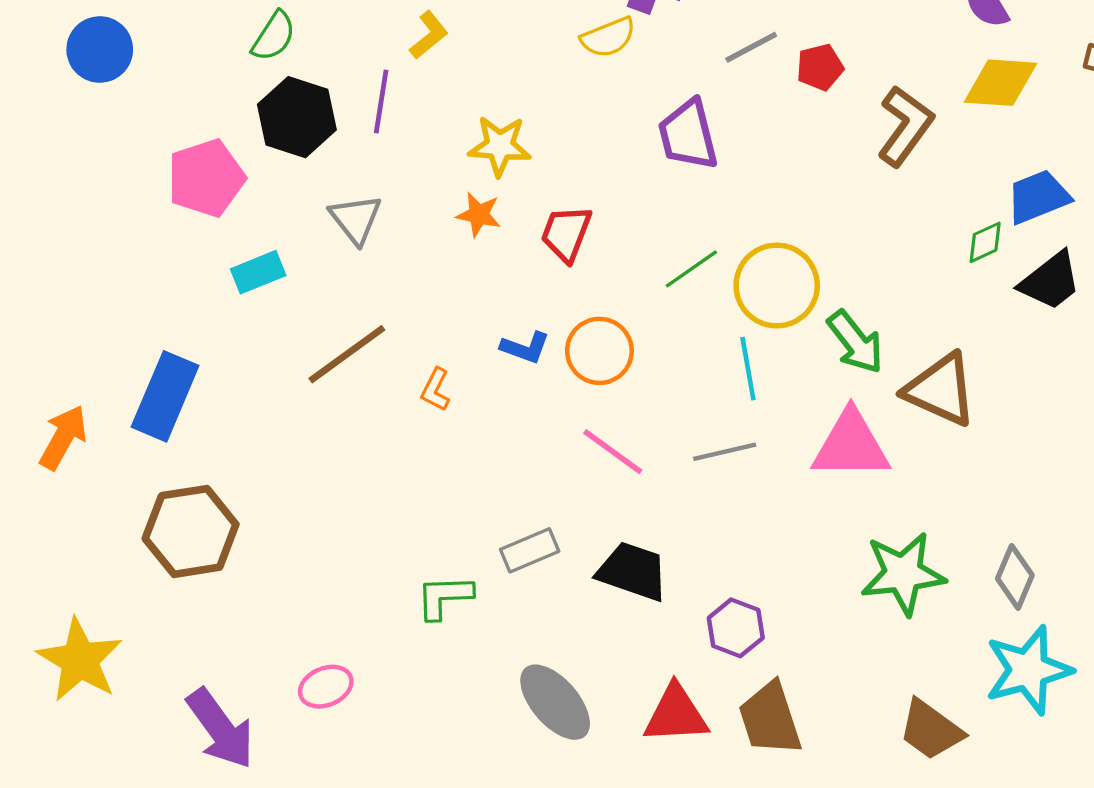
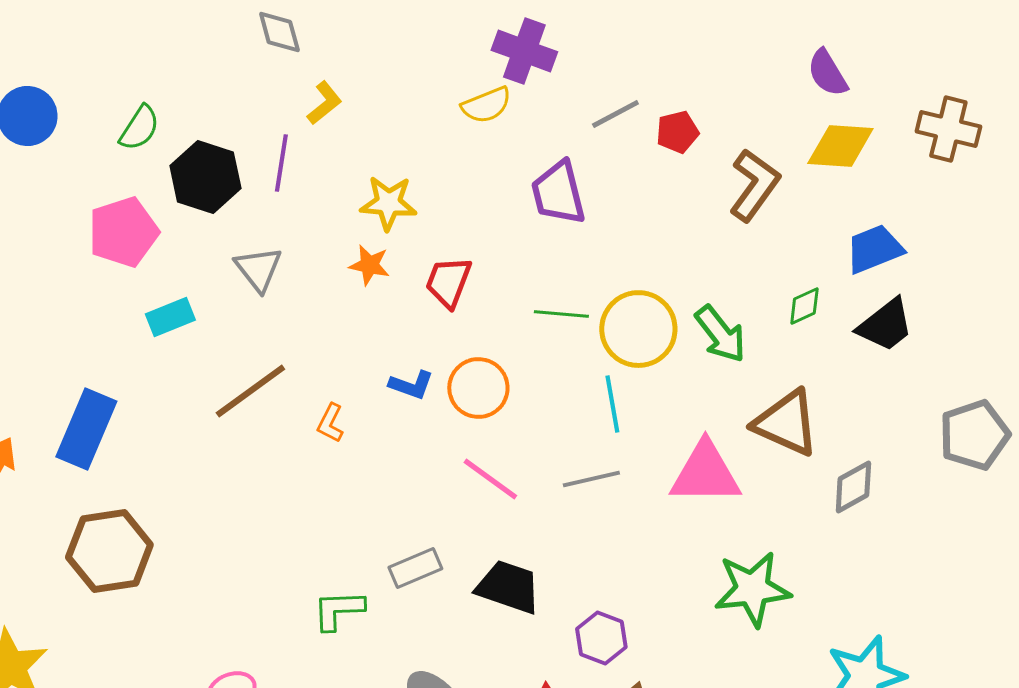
green semicircle: (274, 36) -> (139, 128), moved
green diamond: (985, 242) -> (804, 306), moved
green line: (691, 269) -> (561, 314), turned 40
green arrow: (855, 342) -> (720, 334), moved
gray diamond: (1015, 577) -> (853, 487), moved, turned 38

